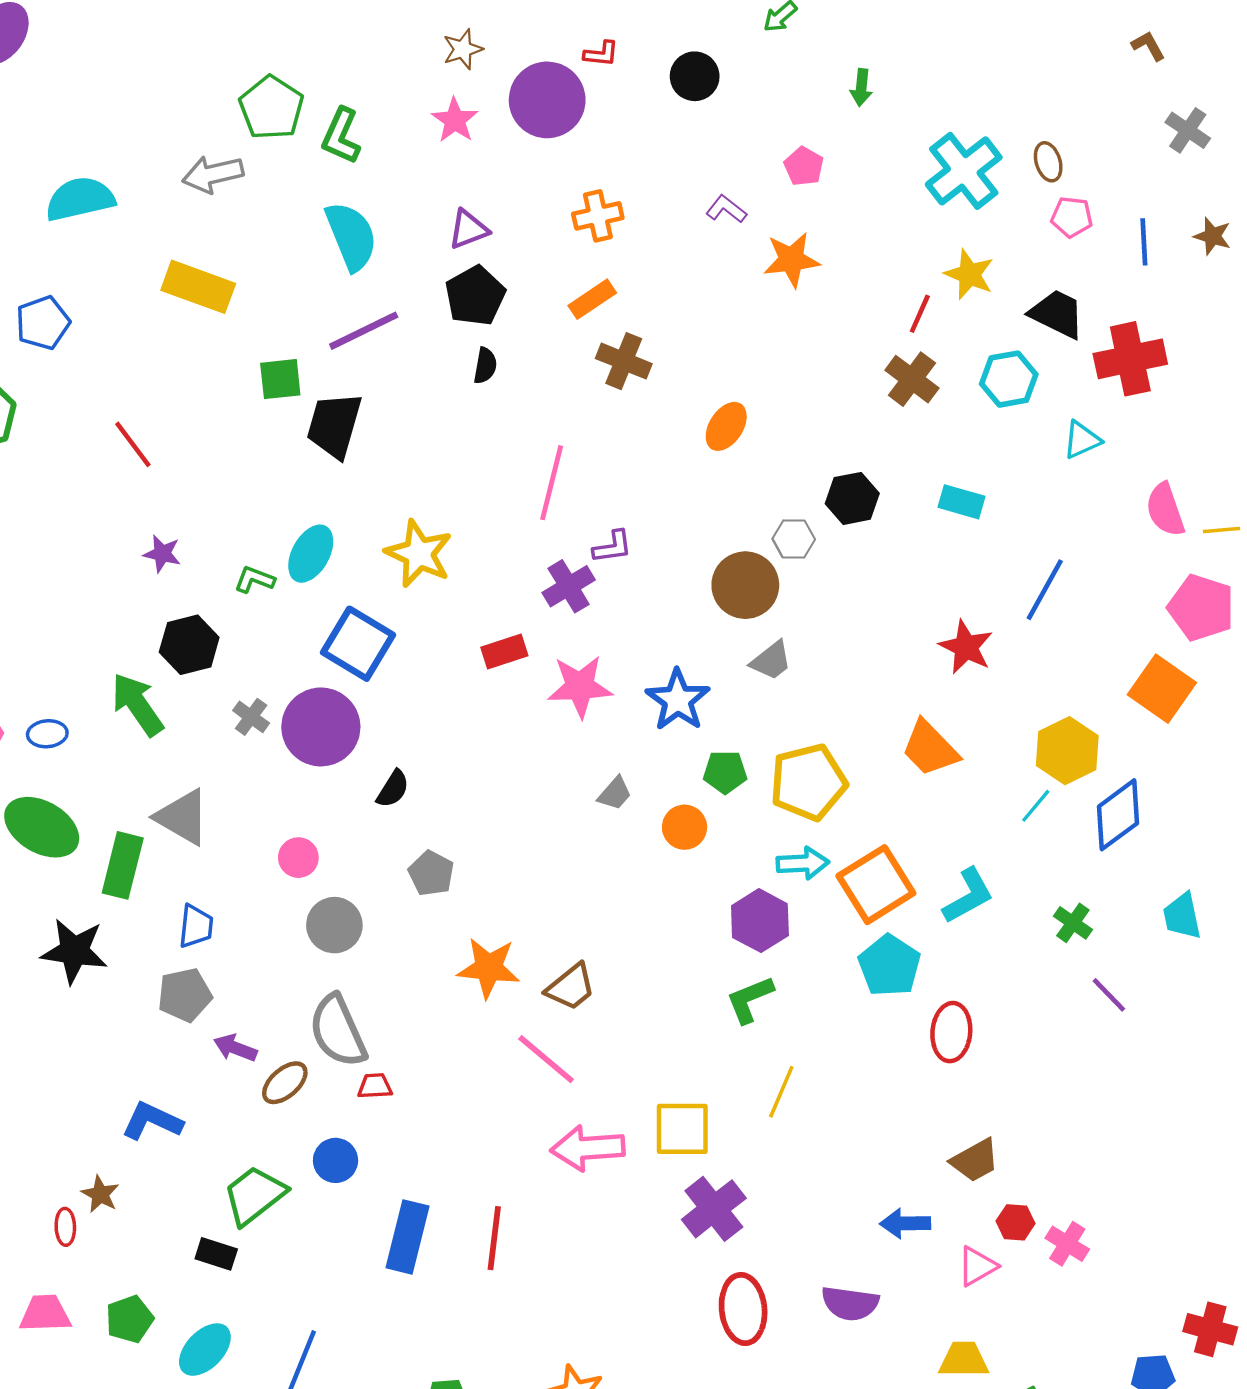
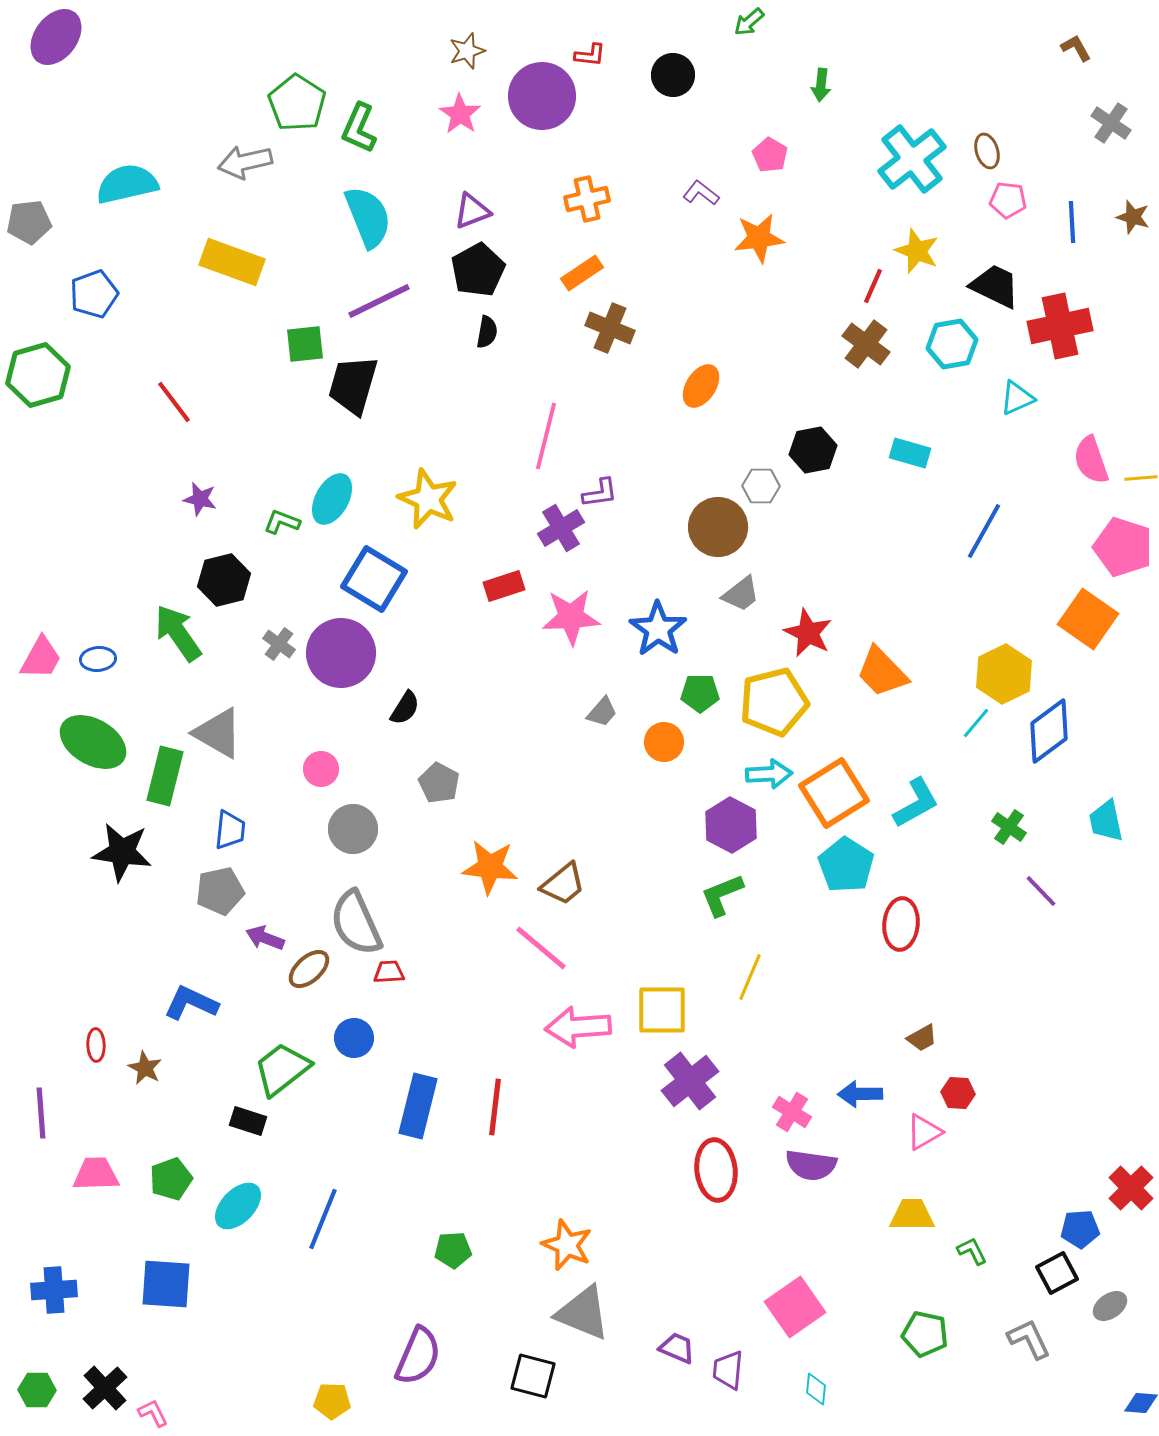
red star: (966, 647) -> (808, 633), moved
brown trapezoid: (975, 1160) -> (922, 1038), size x0.7
red ellipse: (65, 1227) -> (96, 1045), moved
pink cross: (1067, 1244) -> (792, 1112), moved
red cross: (1210, 1329) -> (1131, 1188), turned 30

